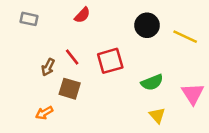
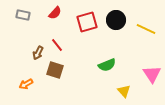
red semicircle: (82, 15) -> (55, 13), moved
red square: (110, 61) -> (87, 22), moved
green semicircle: (152, 82) -> (107, 65), moved
orange arrow: (44, 113) -> (26, 84), moved

